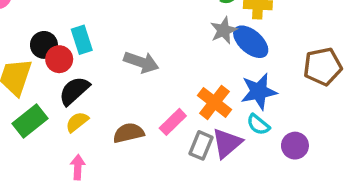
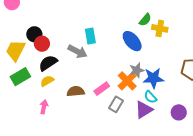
gray star: (224, 30) -> (137, 70), moved
cyan rectangle: (82, 40) -> (90, 36), moved
blue ellipse: (251, 42) -> (132, 41), moved
gray arrow: (141, 62) -> (78, 51), moved
purple triangle: (227, 143) -> (144, 110), moved
purple circle: (295, 146) -> (179, 112), moved

